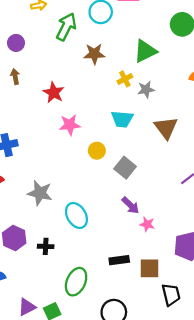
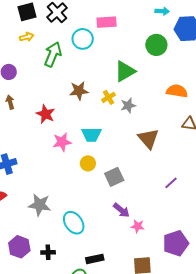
brown star: (94, 54) -> (79, 91), moved
cyan trapezoid: (122, 119) -> (91, 135), moved
gray square: (125, 168) -> (114, 177), turned 30
black rectangle: (119, 260) -> (95, 259), moved

